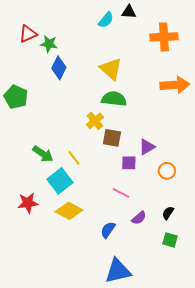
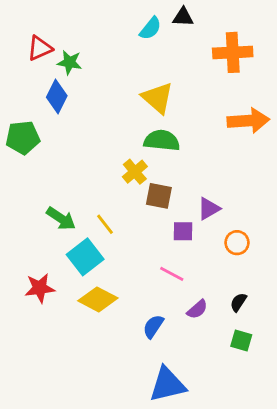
blue diamond: (59, 68) -> (57, 96), moved
green pentagon: (16, 97) -> (23, 138), turned -30

